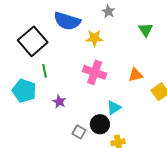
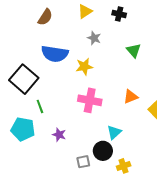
gray square: (79, 132) -> (83, 162), turned -32

